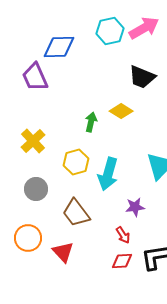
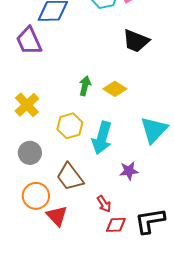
yellow diamond: (121, 111) -> (115, 89), moved
red arrow: (123, 235) -> (104, 204), moved
orange circle: (28, 238) -> (36, 196), moved

